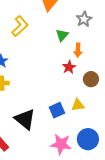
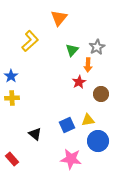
gray star: (84, 19) -> (97, 47), moved
black triangle: (25, 119) -> (35, 134), size x0.6
blue circle: (88, 139) -> (98, 141), moved

